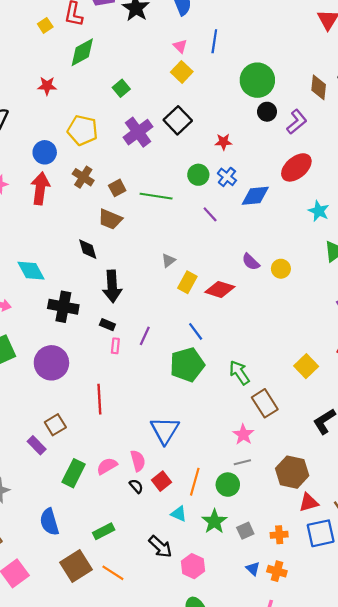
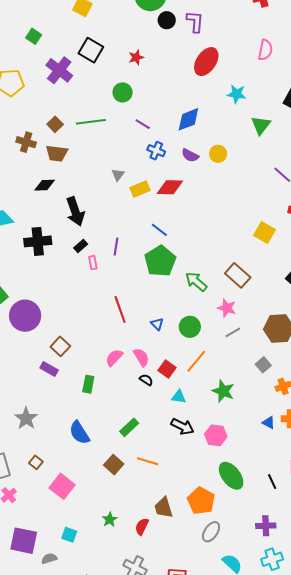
purple L-shape: (297, 122) -> (195, 22), turned -30
brown cross: (83, 177) -> (26, 142), moved
blue cross: (227, 177) -> (156, 151), moved
blue diamond: (255, 196) -> (188, 119), moved
black diamond: (88, 249) -> (45, 185), turned -60
yellow rectangle: (187, 282) -> (140, 189), turned 54
black rectangle: (107, 325) -> (81, 246), turned -48
purple circle: (51, 363) -> (25, 316), moved
green arrow: (239, 373) -> (196, 282), moved
red line: (99, 399) -> (120, 310), moved
blue triangle: (165, 430) -> (157, 324), size x0.5
pink semicircle: (107, 466) -> (114, 358), moved
green rectangle: (74, 473) -> (88, 384), size x0.7
orange line: (195, 482) -> (196, 361), turned 40
green circle: (228, 485) -> (190, 327), moved
cyan triangle: (179, 514) -> (179, 397), moved
gray square: (245, 531) -> (263, 365), moved
brown square: (76, 566) -> (114, 465), size x0.7

